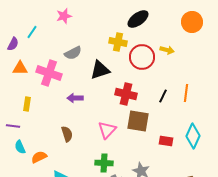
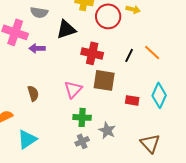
gray semicircle: (73, 53) -> (39, 12), turned 36
orange line: (186, 93) -> (152, 52), turned -54
purple arrow: (75, 98) -> (37, 48), moved
green cross: (104, 163) -> (82, 117), moved

